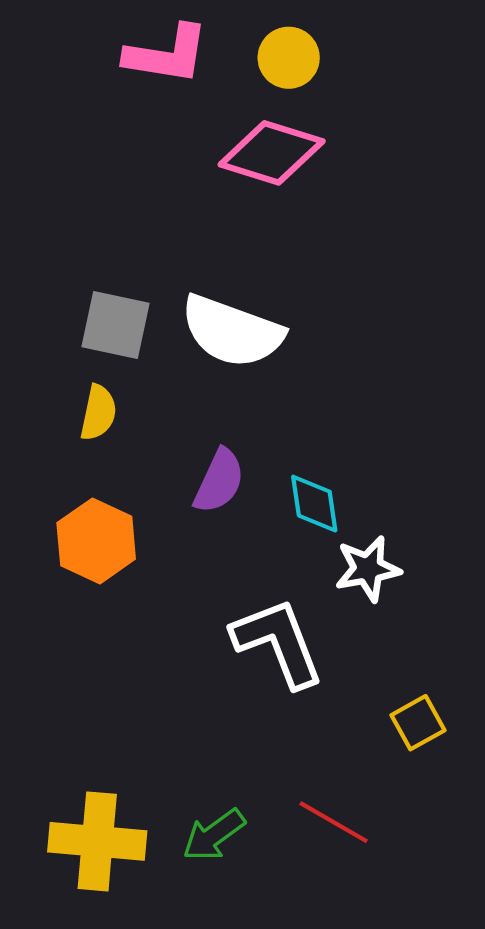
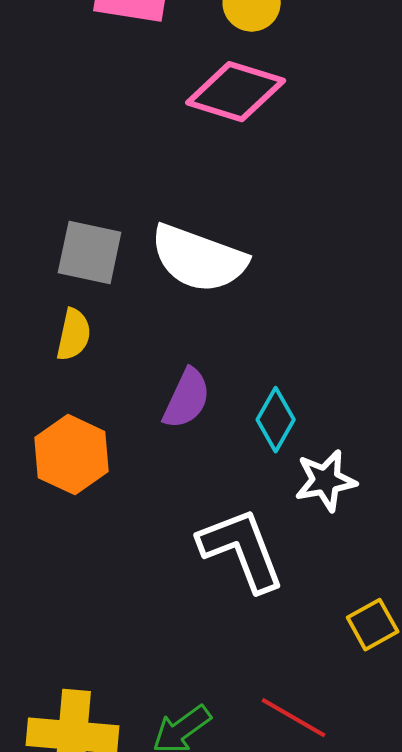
cyan diamond: (314, 504) -> (276, 420), turned 38

